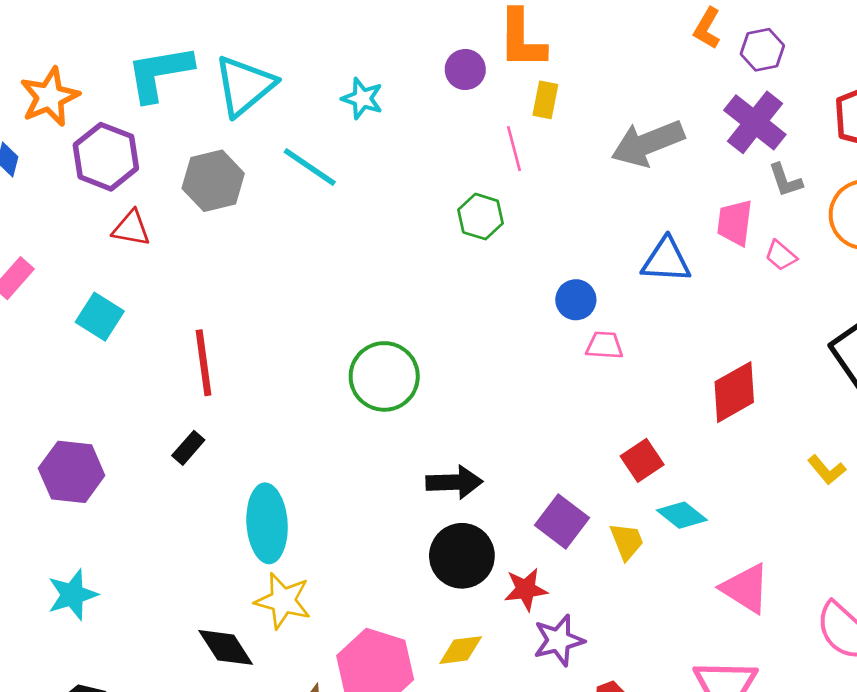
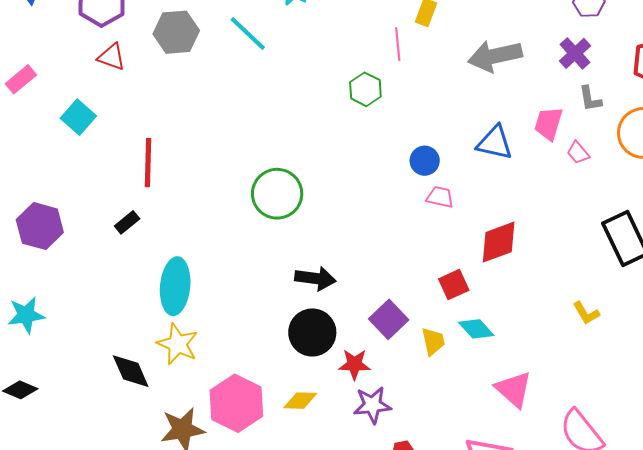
purple cross: (755, 122) -> (575, 53), size x0.7
red diamond: (734, 392) -> (499, 242), moved

